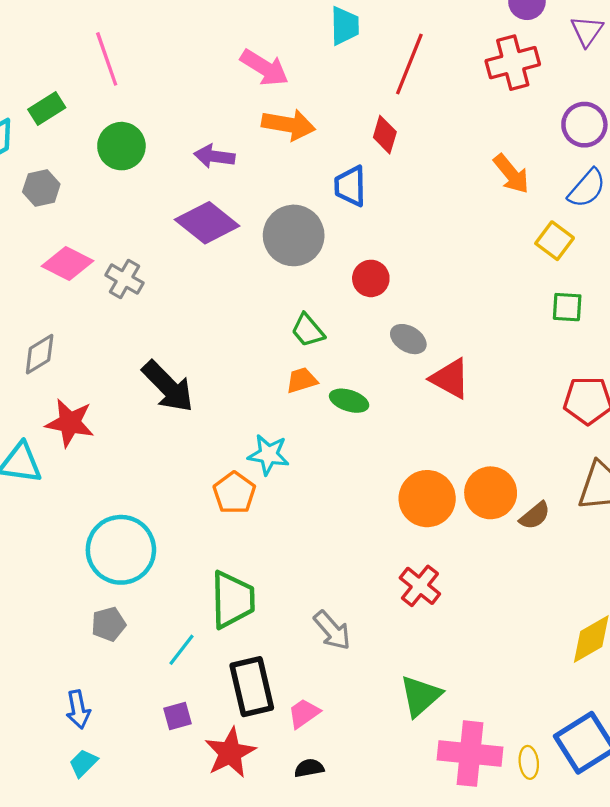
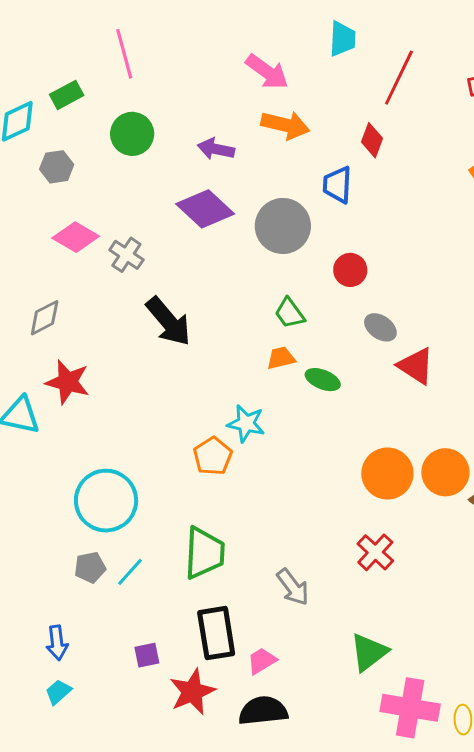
black arrow: (168, 387) -> (169, 321), moved
cyan line: (182, 650) -> (130, 572), moved
black semicircle: (309, 768) -> (263, 711), size x1.8

